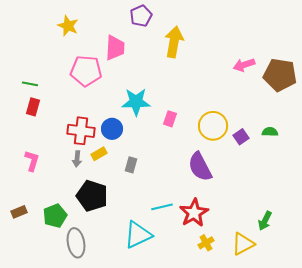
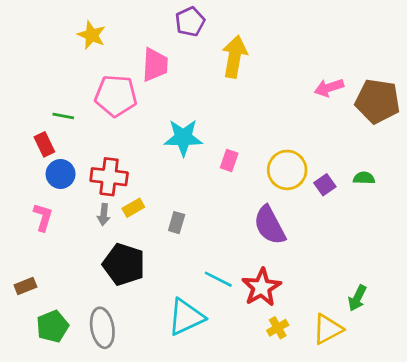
green line: (30, 84) -> (63, 116), moved
red rectangle: (33, 107) -> (44, 144), turned -42
blue circle: (112, 129) -> (61, 174), moved
cyan line: (162, 207) -> (218, 279), turned 40
green pentagon: (55, 216) -> (52, 326), moved

